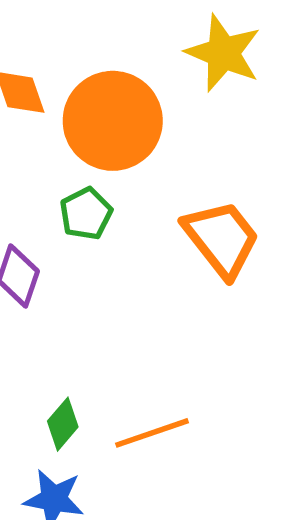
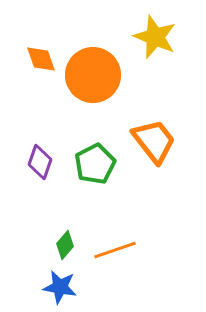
green pentagon: (86, 214) -> (95, 164), moved, size x1.4

